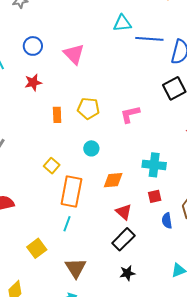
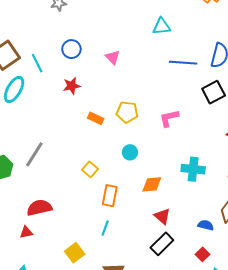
blue line: (149, 39) -> (183, 63), moved
pink triangle: (74, 54) -> (113, 57), size x0.7
orange rectangle: (57, 115) -> (96, 118), turned -63
orange rectangle: (71, 192) -> (110, 196), size x0.7
red square: (155, 196) -> (203, 254), moved, turned -32
blue semicircle: (167, 221) -> (206, 225), turned 112

